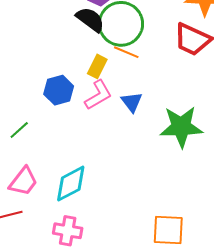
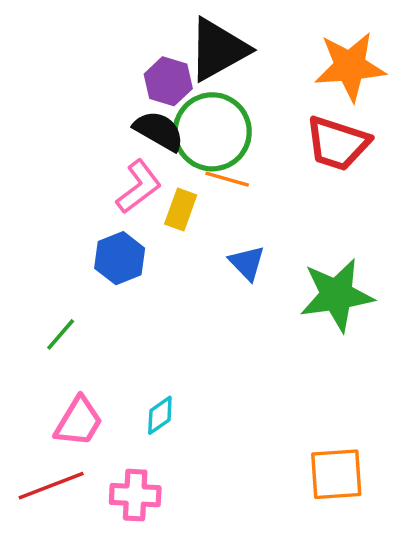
pink L-shape: (98, 95) -> (139, 187), moved
cyan diamond: (71, 184) -> (160, 415), size x0.6
pink cross: (68, 231) -> (135, 495), moved

